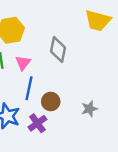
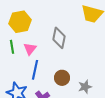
brown circle: (51, 101) -> (62, 78), moved

